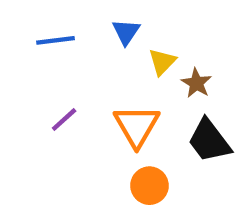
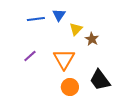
blue line: (56, 40) -> (36, 19), moved
black trapezoid: (209, 141) -> (100, 80), moved

